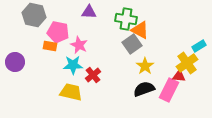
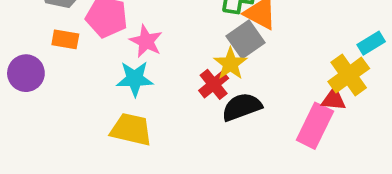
orange rectangle: (50, 46) -> (65, 39), moved
yellow star: (145, 66) -> (230, 64), moved
red cross: (93, 75) -> (214, 84), moved
black semicircle: (144, 89) -> (242, 107), moved

